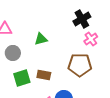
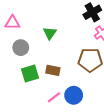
green triangle: (41, 39) -> (50, 33), turned -40

